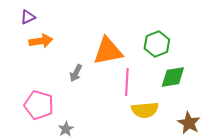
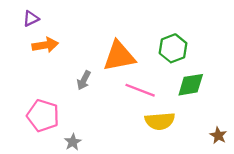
pink line: (127, 82) -> (140, 90), turned -72
brown star: (189, 123) -> (218, 135), moved, size x0.7

